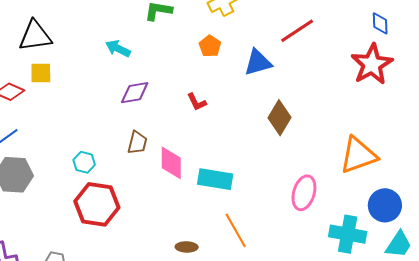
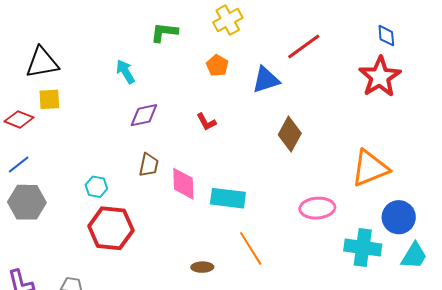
cyan arrow: (118, 48) -> (125, 72), turned 35
pink ellipse: (304, 193) -> (317, 208), turned 72

